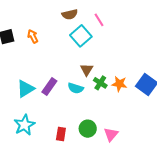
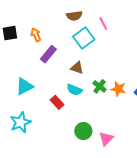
brown triangle: (87, 70) -> (77, 68), moved, turned -48
purple rectangle: (49, 87) -> (48, 54), moved
red rectangle: (61, 134) -> (57, 102), moved, turned -56

